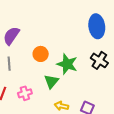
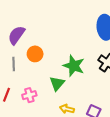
orange circle: (41, 54) -> (35, 54), moved

